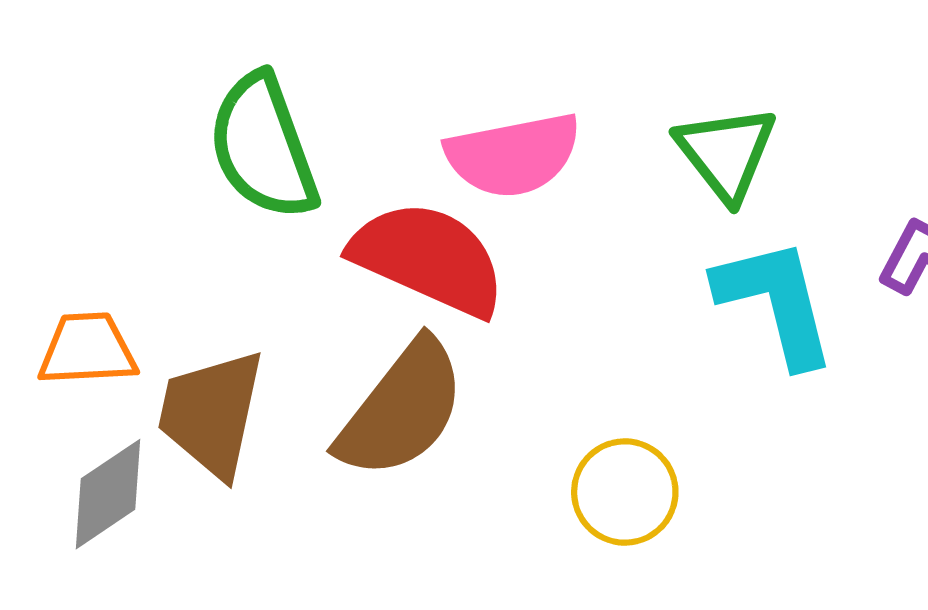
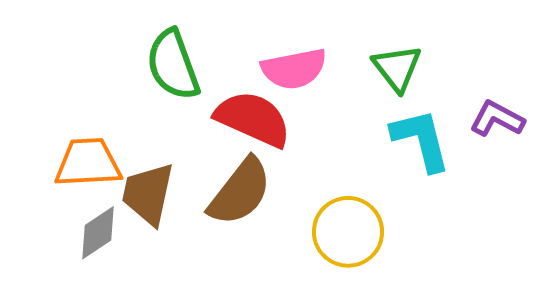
orange trapezoid: (87, 349) -> (88, 163), size x1.4
yellow circle: (625, 492) -> (348, 232), size x1.4

